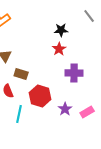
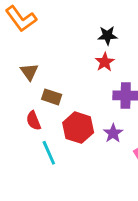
purple star: (65, 109) -> (113, 133), moved
cyan line: (19, 114) -> (49, 153), turned -36

